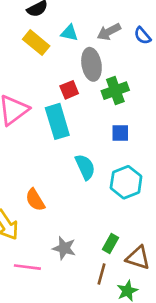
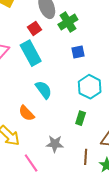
cyan semicircle: (85, 167) -> (44, 90), moved
green rectangle: (111, 243) -> (81, 118), moved
pink line: (27, 267) -> (31, 163), turned 60

